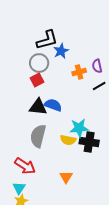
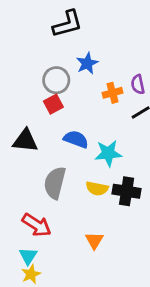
black L-shape: (47, 40) -> (68, 24), moved
black triangle: (38, 107) -> (25, 141), moved
cyan star: (79, 128) -> (108, 153), moved

